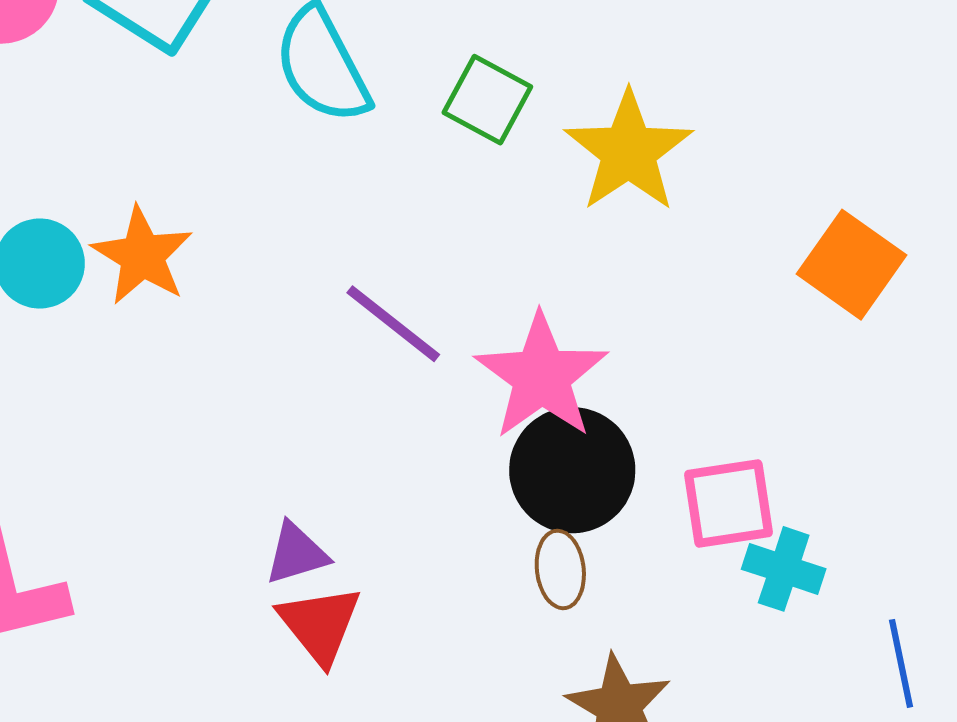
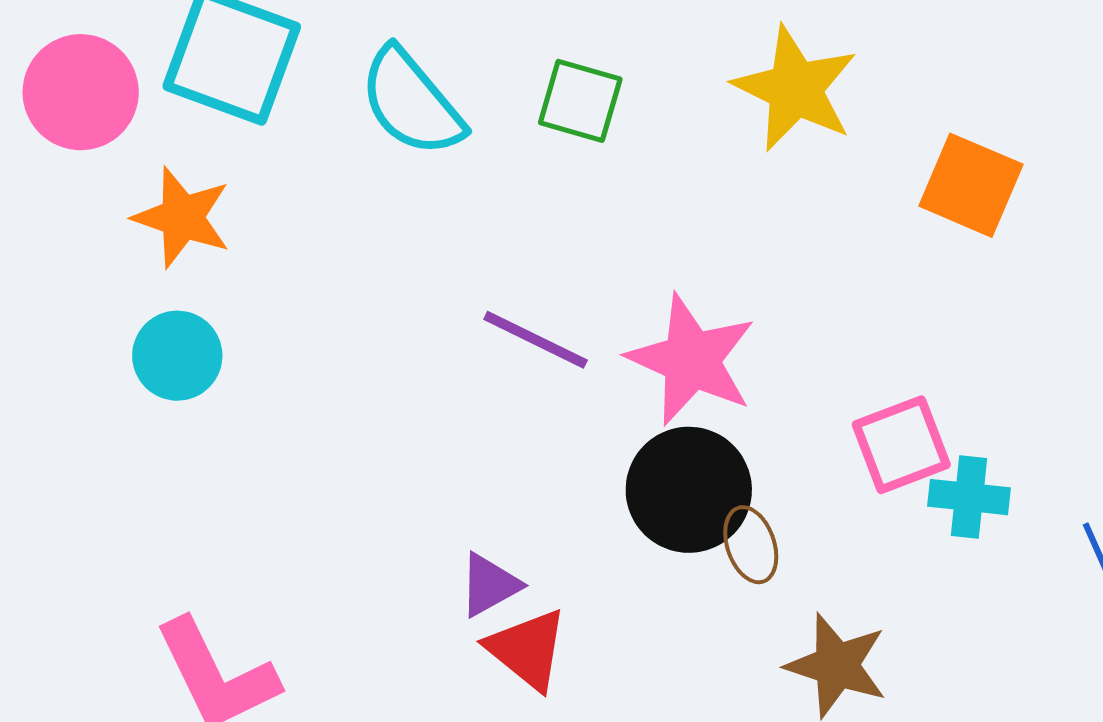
yellow star: (629, 151) -> (795, 89), moved
orange star: (142, 256) -> (182, 217), moved
black circle: (572, 470) -> (689, 490), moved

